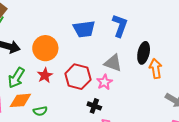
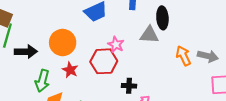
gray triangle: (113, 63) -> (149, 35), moved
orange arrow: (156, 69) -> (183, 56), moved
pink star: (104, 82) -> (116, 44), moved

